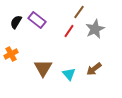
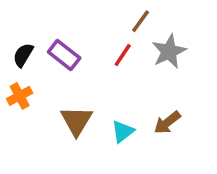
purple rectangle: (37, 20) -> (64, 55), moved
black semicircle: (16, 22) -> (23, 55), moved
cyan triangle: (69, 74) -> (123, 131), turned 32

